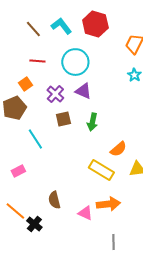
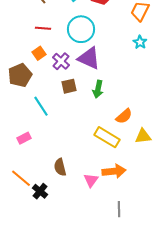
orange square: (25, 84) -> (39, 53), moved
purple triangle: (83, 91) -> (89, 58), size x1.4
pink triangle: (85, 213) -> (91, 180), turned 42

